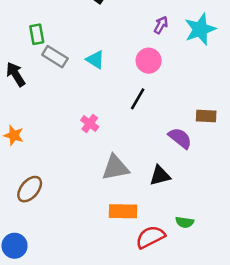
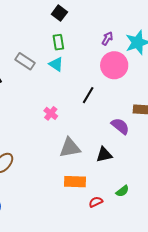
green rectangle: (37, 34) -> (58, 42), moved
pink circle: (149, 61) -> (114, 65), moved, size x1.4
green semicircle: (185, 222) -> (122, 191), turned -48
red semicircle: (150, 237) -> (96, 202), size x0.6

